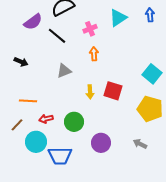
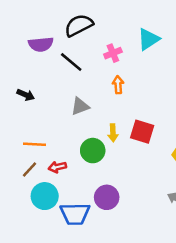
purple semicircle: (33, 22) -> (41, 44), turned 30
green circle: (74, 122) -> (93, 151), moved
brown line: (17, 125) -> (29, 170), moved
purple circle: (101, 143) -> (107, 197), moved

